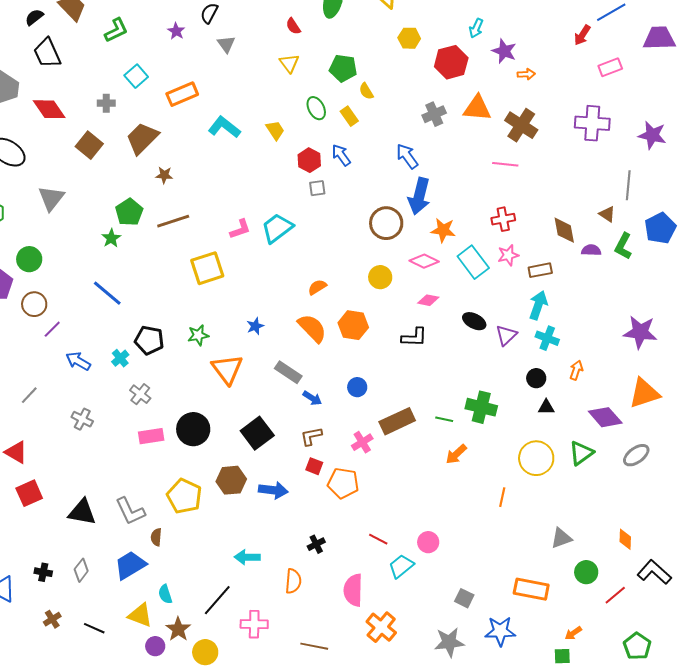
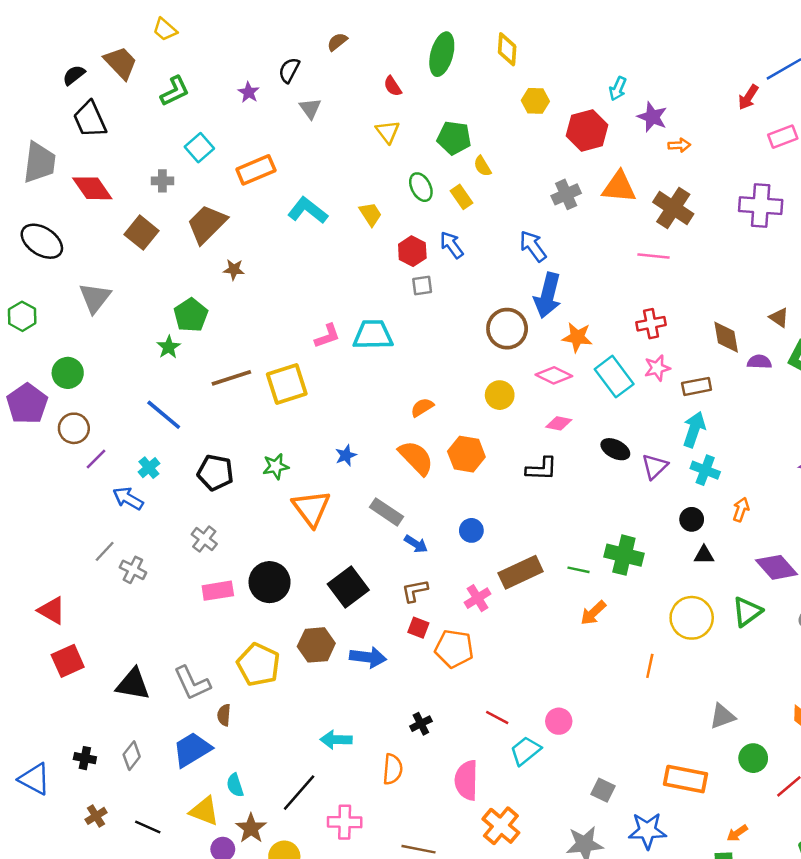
brown line: (173, 221) -> (231, 378), moved
cyan trapezoid: (277, 228) -> (373, 335), turned 36
cyan cross: (120, 358) -> (149, 468), moved
gray line: (29, 395) -> (105, 551), moved

